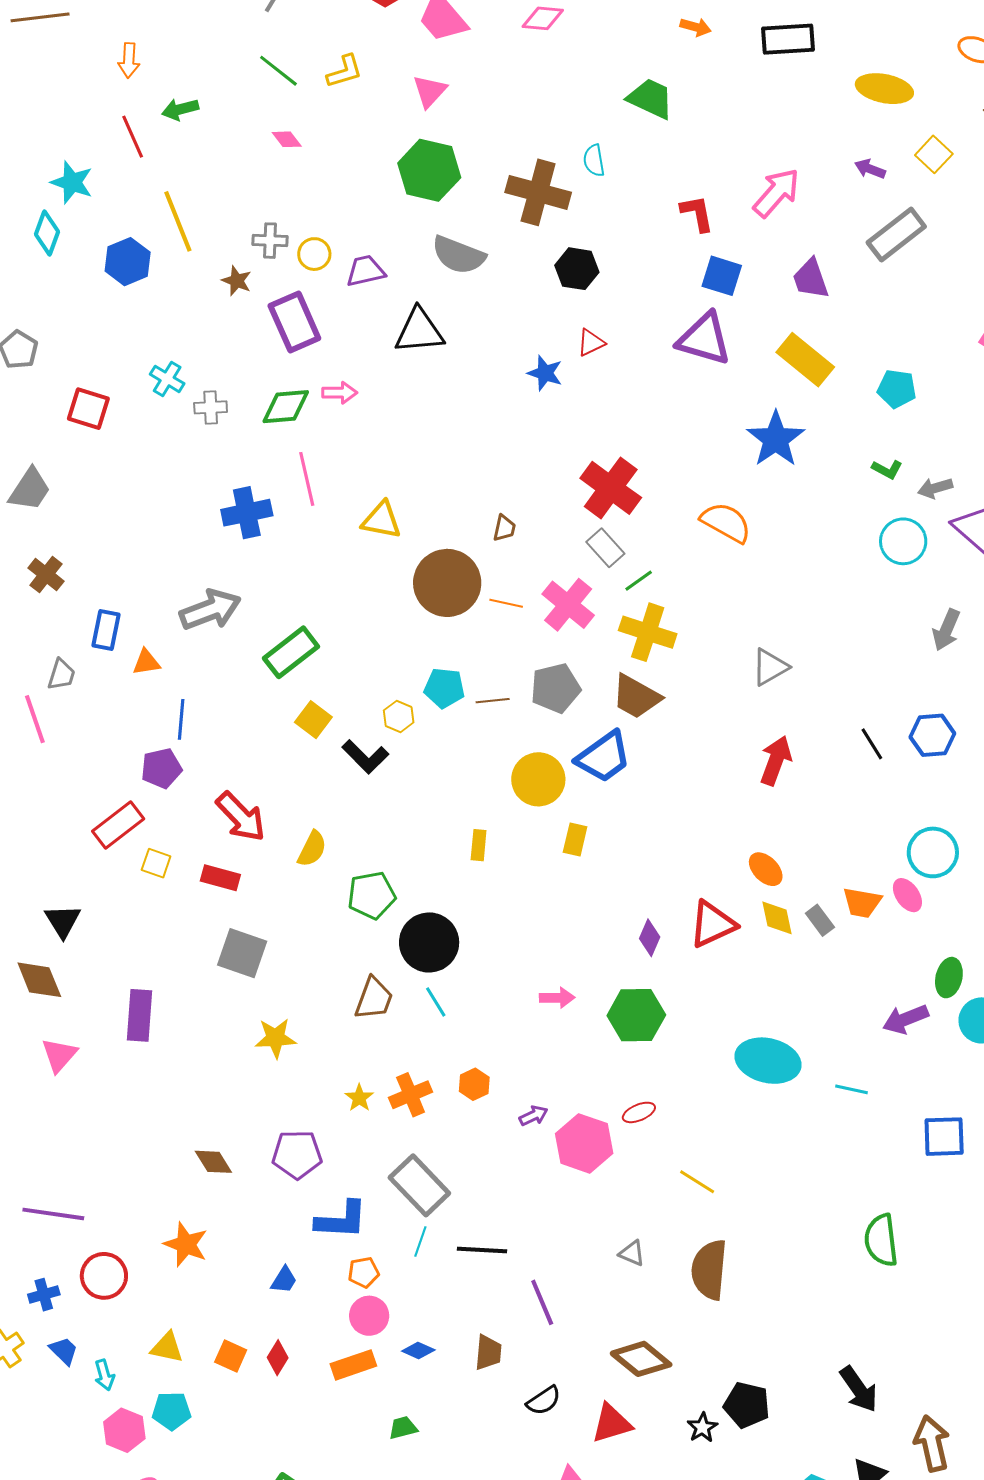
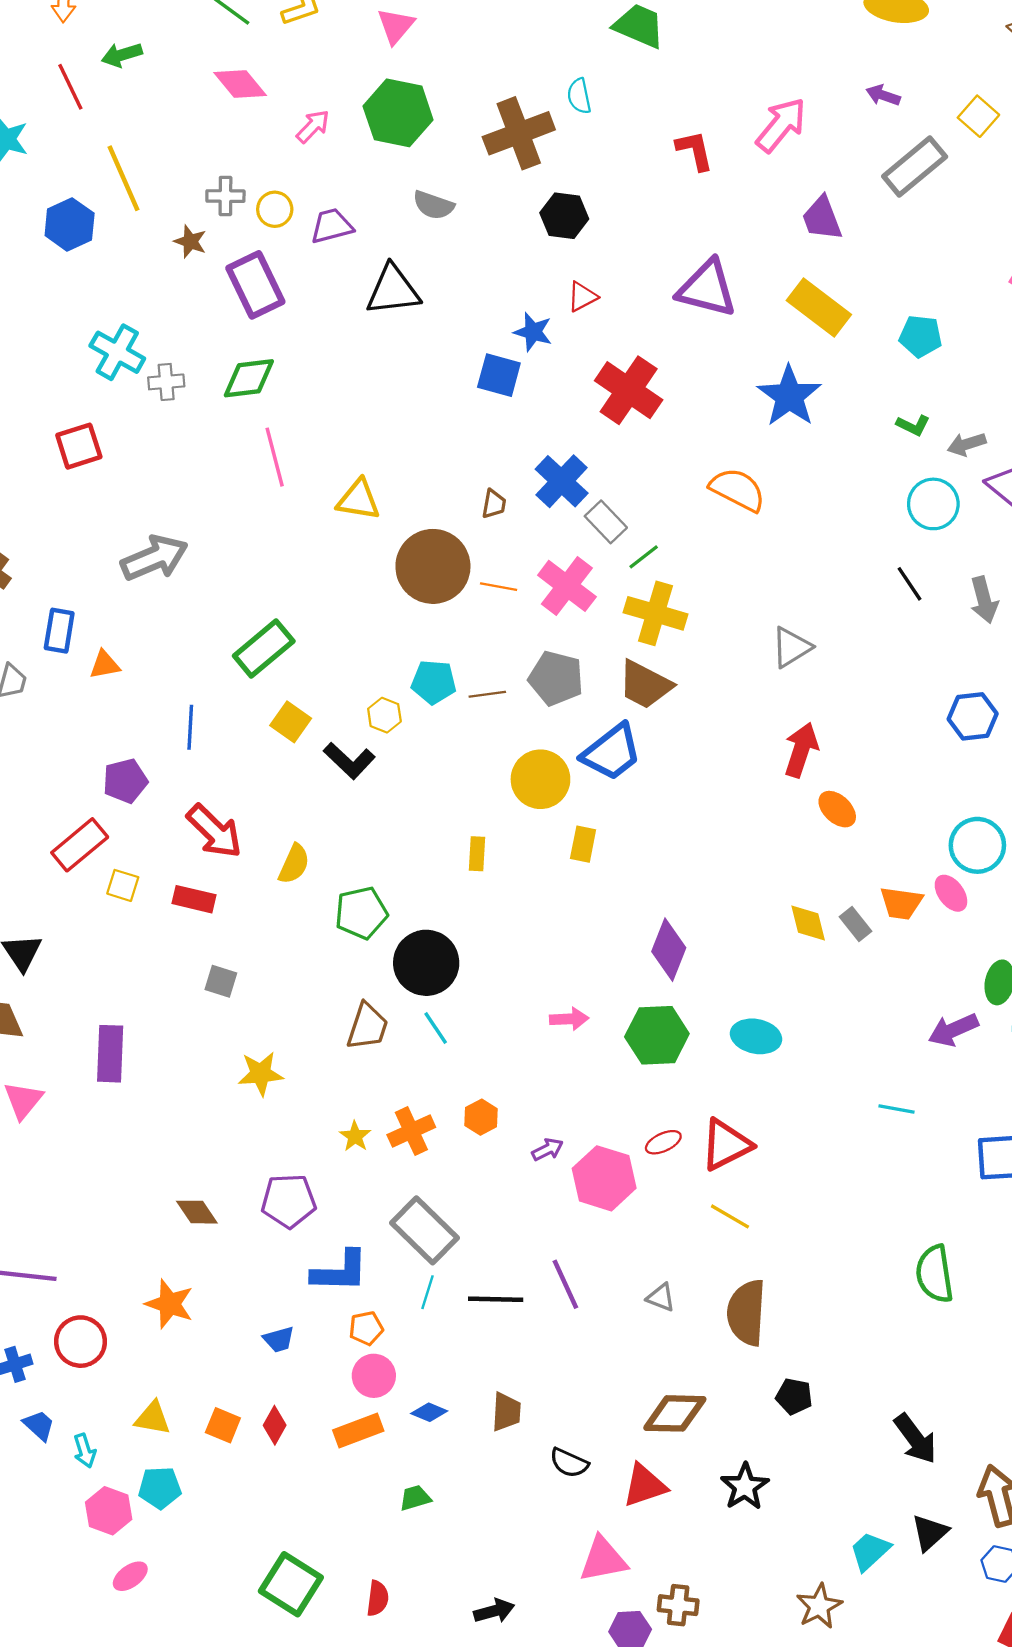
pink diamond: (287, 139) -> (240, 84), size x1.6
yellow square: (934, 154) -> (978, 116), moved
brown cross: (538, 192) -> (519, 133), turned -34
gray semicircle: (458, 255) -> (433, 205), size x0.7
blue square: (722, 276) -> (499, 375), moved
cyan cross: (167, 379) -> (117, 352), size x1.4
pink arrow: (340, 393) -> (313, 126), moved, turned -44
red square: (88, 409) -> (79, 446), moved, turned -33
red cross: (611, 488) -> (629, 390), moved
blue cross: (247, 513) -> (562, 481), moved, turned -33
gray arrow: (210, 610) -> (154, 558), moved
gray arrow: (946, 630) -> (984, 600), turned -36
gray pentagon: (555, 688) -> (556, 678), turned 30
blue line: (181, 719) -> (190, 727), moved
black line: (872, 744) -> (910, 584), moved
orange ellipse: (766, 869) -> (837, 809), moved
red triangle: (713, 924) -> (726, 1145), moved
purple diamond: (650, 938) -> (669, 950), size x1.5
gray square: (242, 953) -> (221, 981), size x0.6
cyan ellipse: (768, 1061) -> (756, 1036), moved, size x0.7
blue trapezoid: (284, 1280) -> (279, 1339), turned 44
purple line: (542, 1302) -> (565, 1284), moved
brown diamond: (641, 1359) -> (675, 1413), turned -36
black semicircle: (544, 1401) -> (569, 1463), turned 60
black pentagon: (747, 1405) -> (794, 1396), moved, size x0.7
black star: (702, 1428) -> (745, 1487), size x1.4

